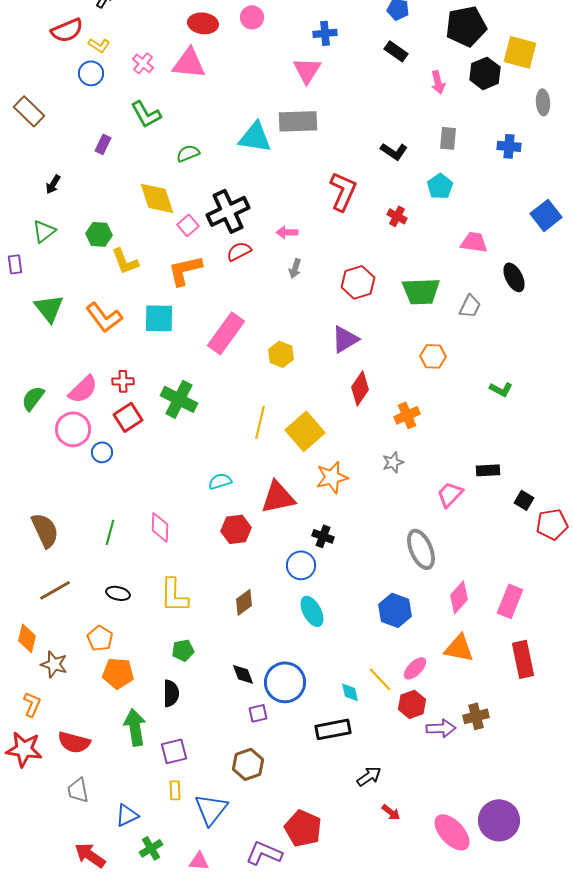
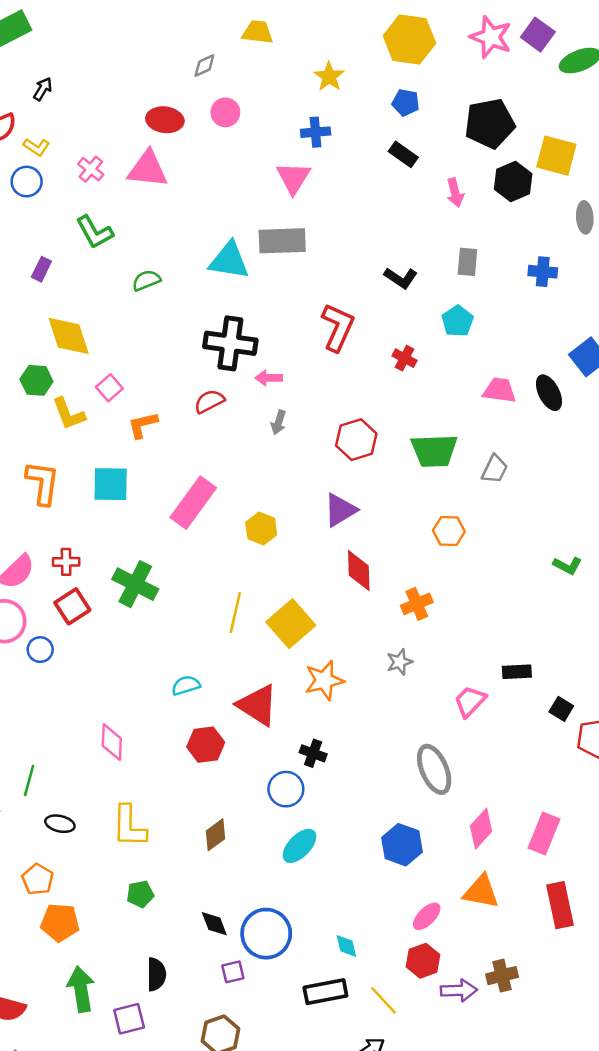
yellow diamond: (157, 198) -> (69, 336), moved
black cross: (228, 211) -> (230, 343), moved, turned 33
pink square: (188, 225) -> (109, 388), moved
orange L-shape: (185, 270) -> (143, 425), size x0.7
black ellipse: (514, 277) -> (549, 393), moved
orange L-shape: (104, 317) -> (43, 483), turned -135
red diamond: (360, 388) -> (359, 571), turned -36
green L-shape: (501, 389) -> (567, 566), moved
red triangle: (278, 497) -> (258, 705), turned 45
green line: (110, 532) -> (29, 780), moved
cyan ellipse: (312, 611) -> (300, 846), turned 72
yellow line: (380, 679) -> (383, 1000), moved
black semicircle: (171, 693) -> (156, 974), moved

